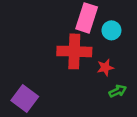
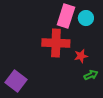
cyan circle: (111, 30) -> (86, 18), moved

